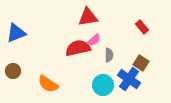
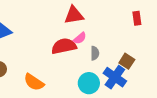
red rectangle: (142, 27) -> (137, 18), moved, turned 32

